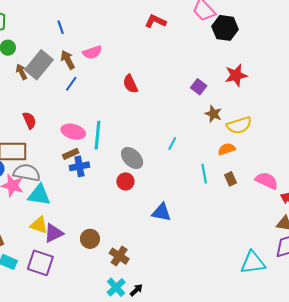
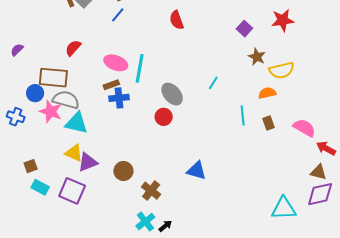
red semicircle: (29, 120) -> (73, 48), turned -120
blue triangle: (161, 212) -> (196, 171), moved

